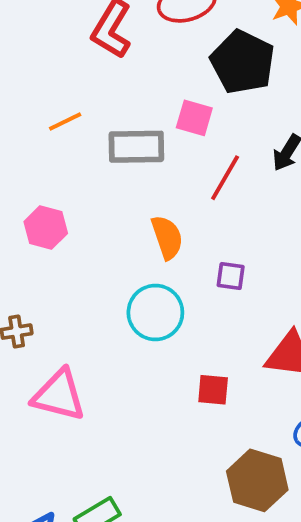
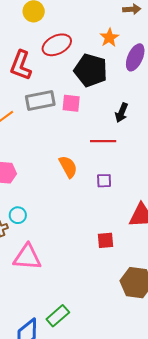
gray rectangle: (136, 147) -> (40, 101), moved
red line: (225, 178) -> (103, 141), moved, turned 70
cyan circle: (155, 313) -> (18, 215), moved, size x0.6

